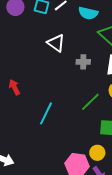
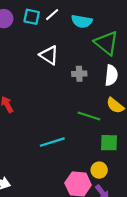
green line: (90, 102) -> (89, 116), turned 65
cyan line: (46, 113) -> (52, 142), moved, turned 50

